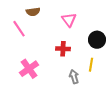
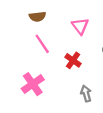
pink line: (19, 29) -> (42, 44), moved
red cross: (63, 49) -> (73, 60), turned 32

